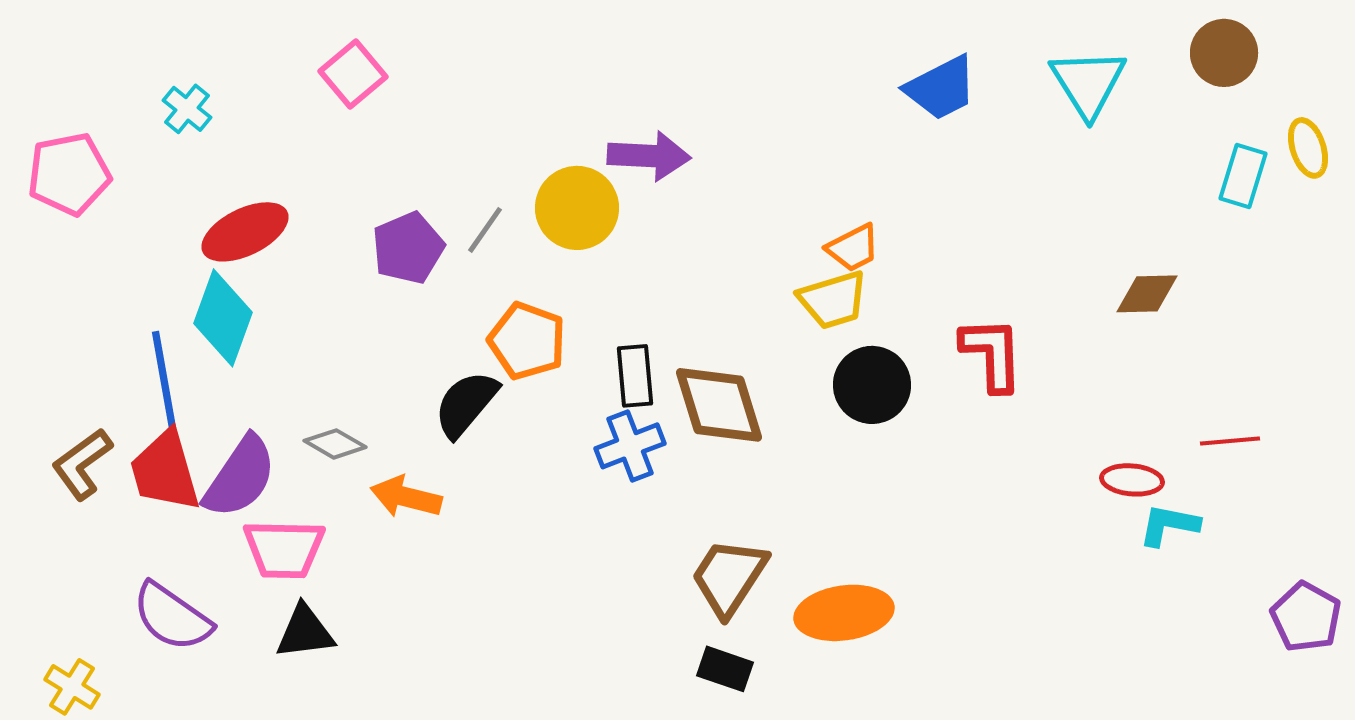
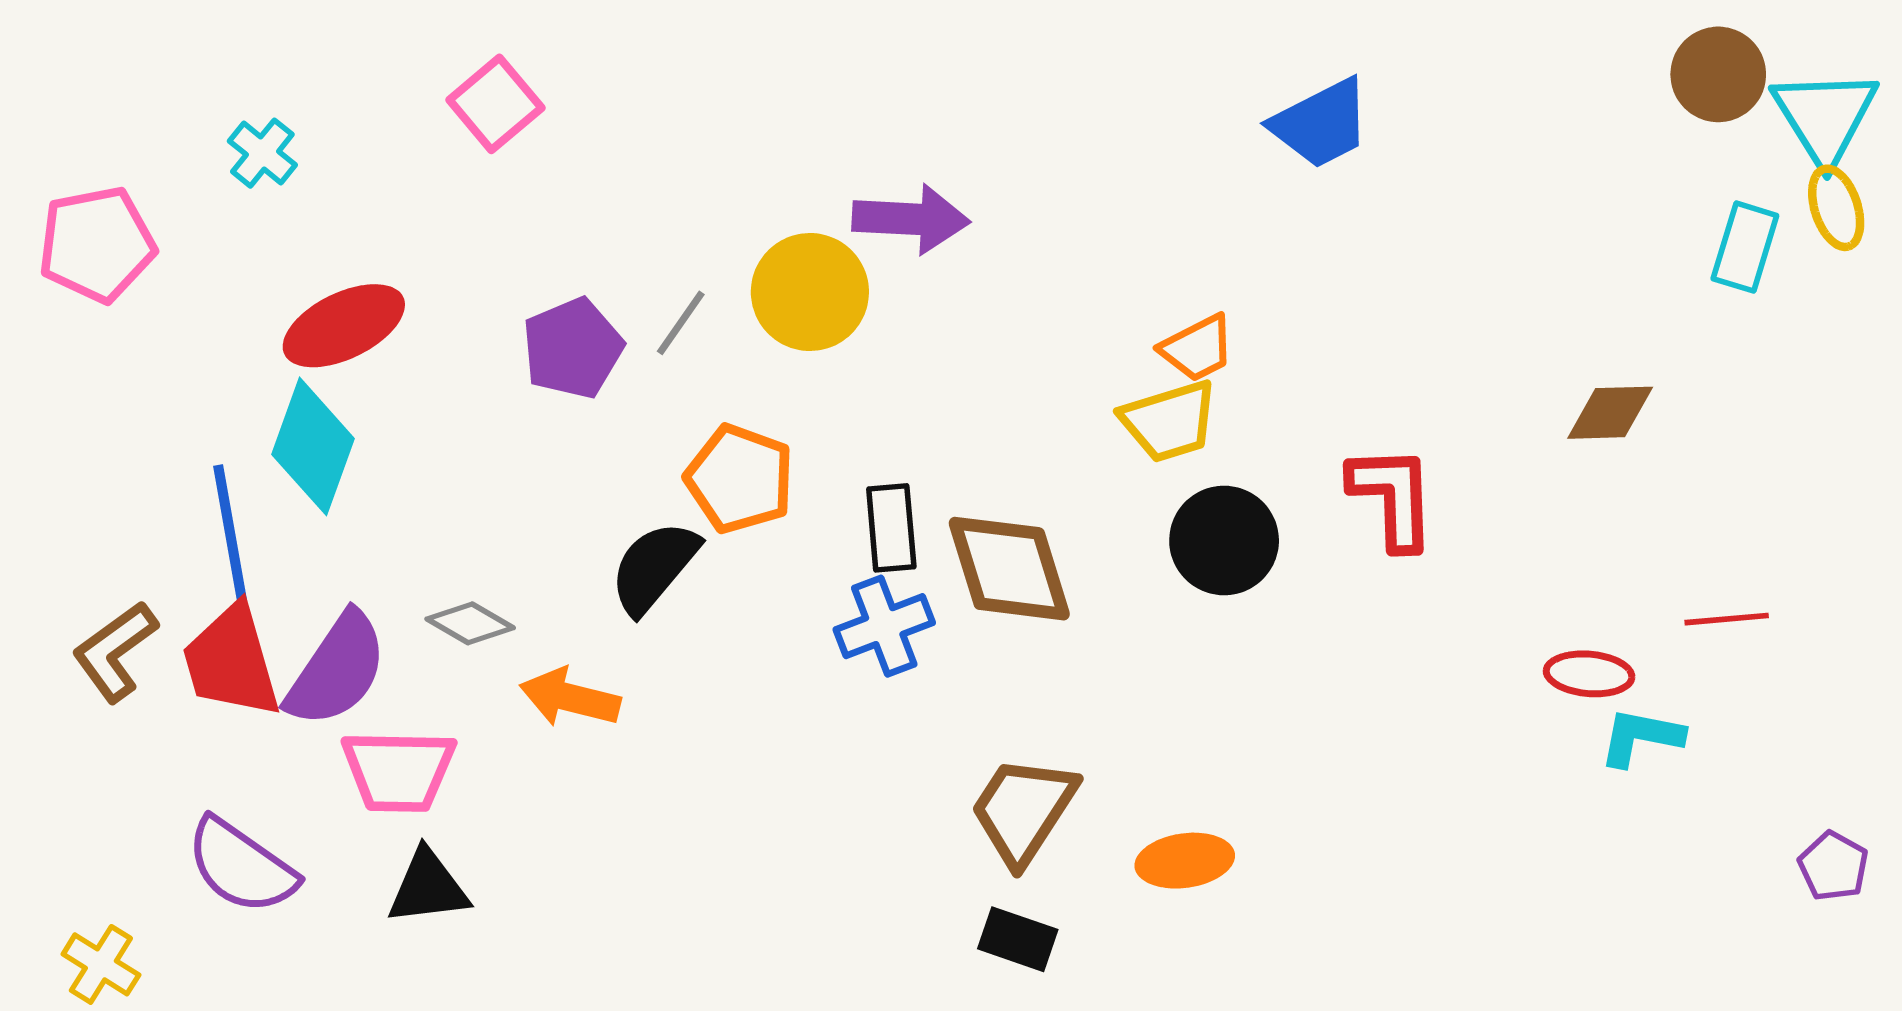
cyan triangle: (1088, 83) -> (1825, 117), moved
orange ellipse: (844, 613) -> (1185, 861), size x0.7
purple pentagon: (1306, 617) -> (1833, 866), size x0.7

